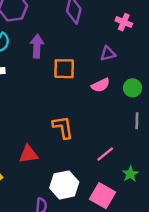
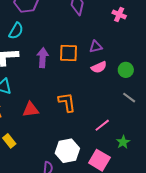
purple arrow: (37, 46) -> (43, 58), moved
purple triangle: (108, 54) -> (96, 47), moved
gray line: (137, 121) -> (129, 98), turned -56
red triangle: (28, 154) -> (31, 109), moved

